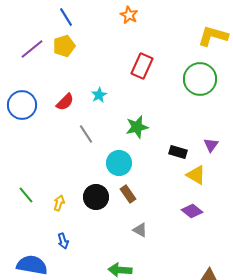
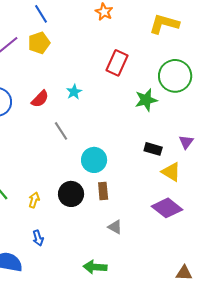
yellow L-shape: (213, 36) -> (164, 24), moved
green star: (137, 127) -> (146, 100), moved
brown rectangle: (128, 194) -> (103, 191), turned 30
purple diamond: (192, 211) -> (167, 208), size x1.4

